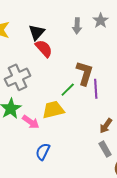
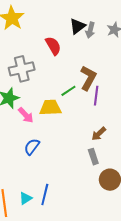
black triangle: (37, 32) -> (77, 26), moved

